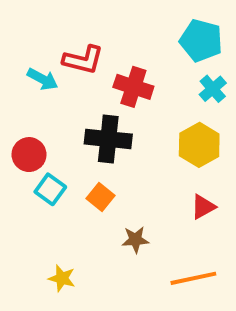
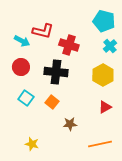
red circle: (29, 155) -> (21, 67), moved

